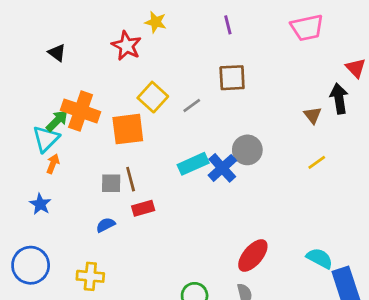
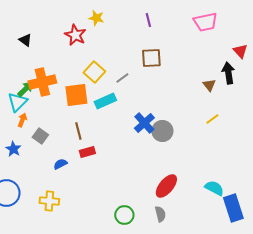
orange cross: (81, 111) -> (42, 82), turned -32
gray circle: (247, 150) -> (162, 131), moved
cyan rectangle: (193, 164) -> (105, 101), moved
gray square: (111, 183) -> (40, 136), moved, turned 35

